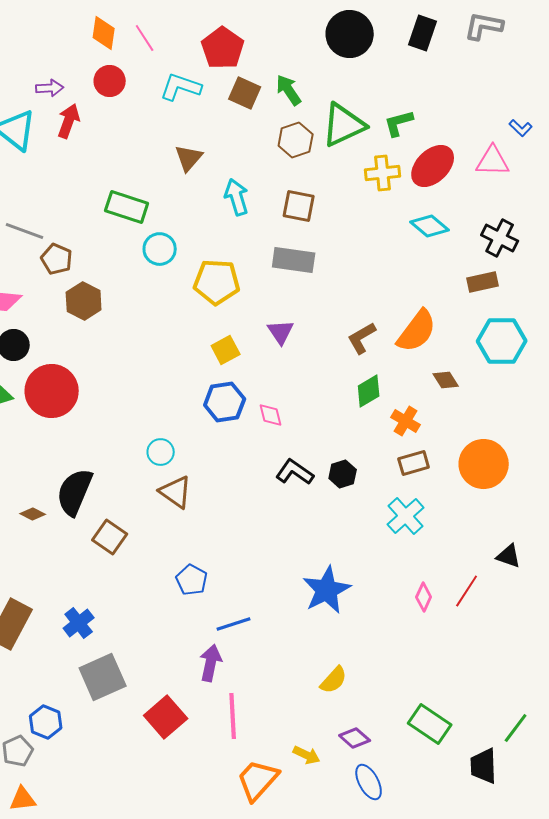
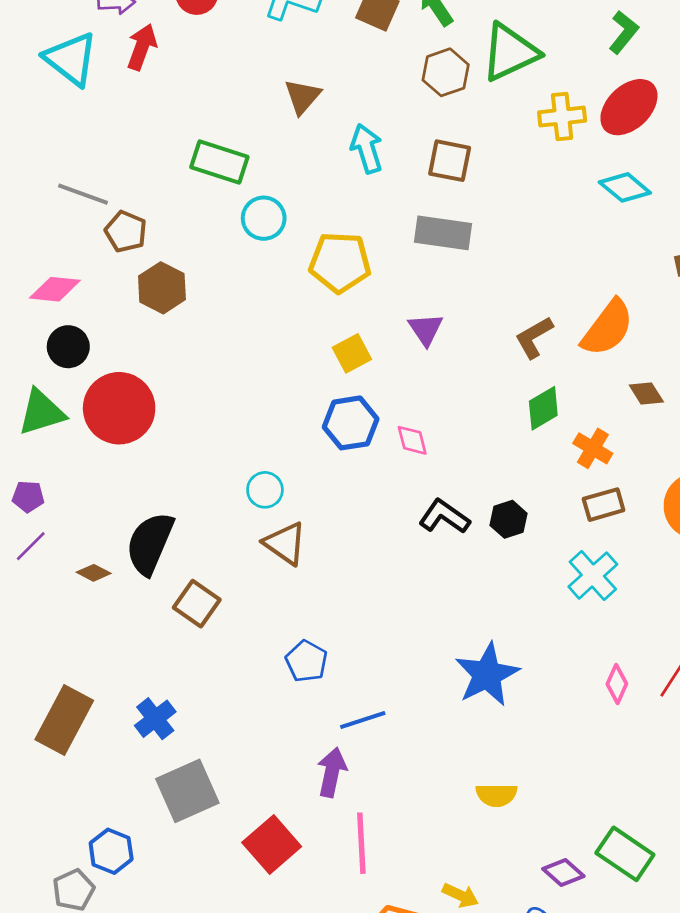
green L-shape: (399, 123) -> (624, 32), moved, turned 144
yellow semicircle: (334, 680) -> (496, 795), turned 48
purple diamond: (355, 738) -> (563, 873), moved

